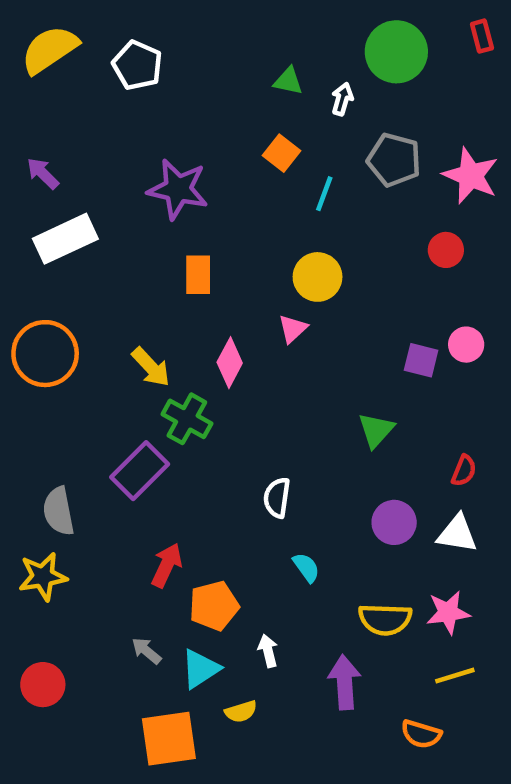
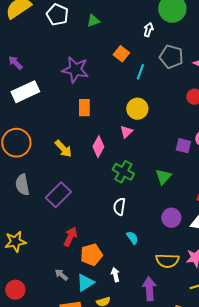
green triangle: (288, 81) -> (93, 21), moved, turned -32
green cross: (187, 419) -> (123, 172), moved
gray semicircle: (59, 511) -> (22, 185), moved

